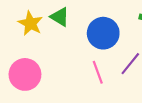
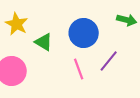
green triangle: (60, 17) -> (44, 42), moved

